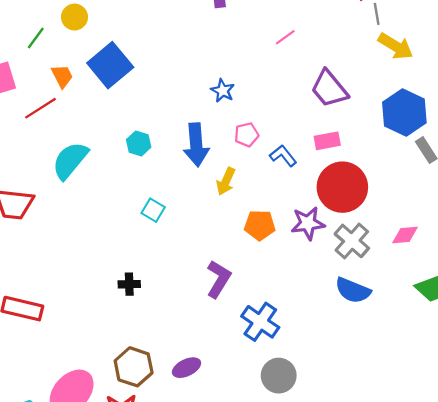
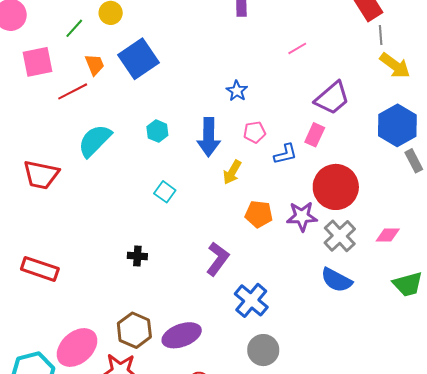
purple trapezoid: (329, 89) -> (332, 98), turned -96
pink rectangle: (327, 141) -> (315, 135), moved, turned -60
blue L-shape: (283, 156) -> (285, 154), turned 110
purple ellipse: (187, 368) -> (182, 335), size x1.5

